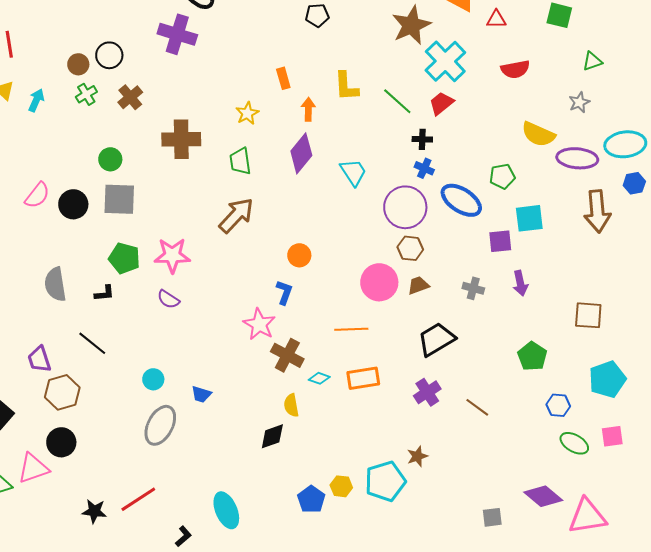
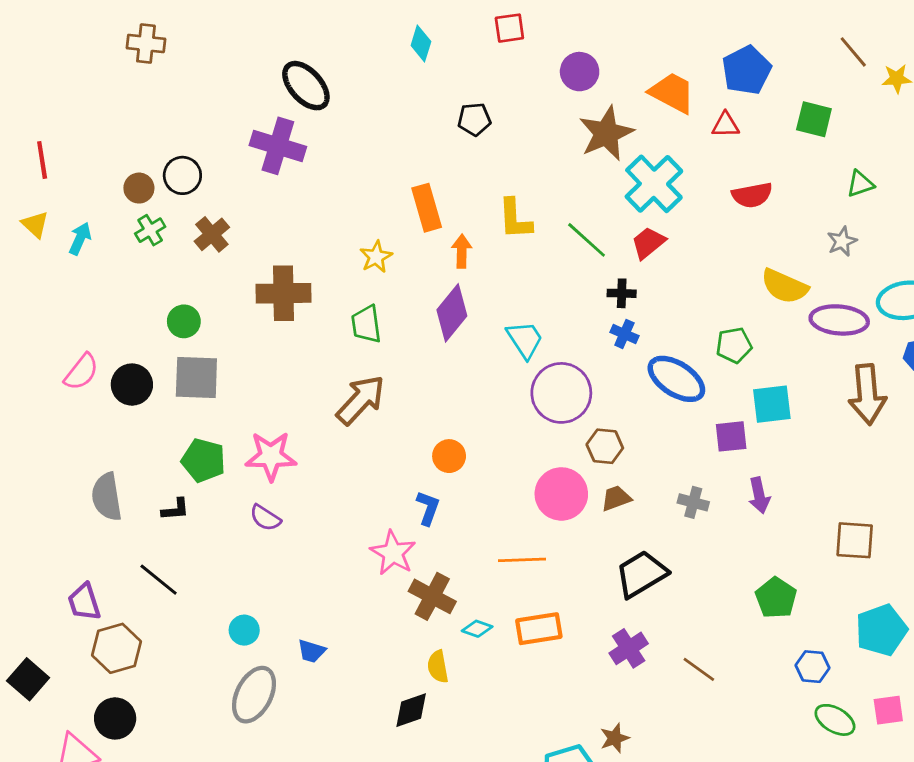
orange rectangle: (283, 78) -> (427, 208), size x1.5
purple circle: (405, 207) -> (561, 393), moved

